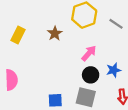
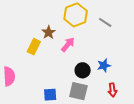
yellow rectangle: (18, 35) -> (34, 47), moved
pink arrow: (89, 53) -> (68, 44), moved

